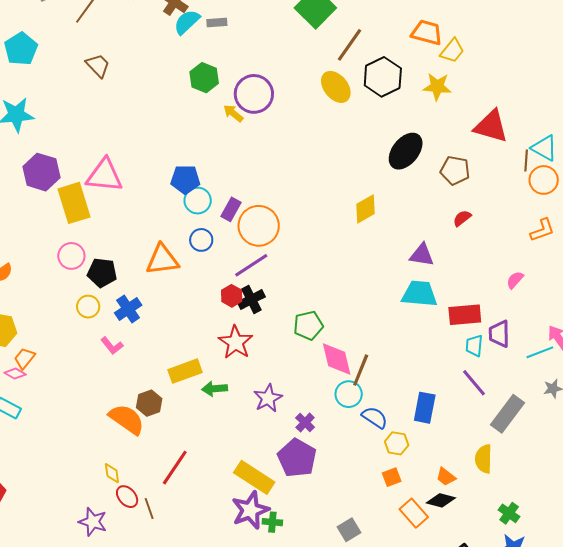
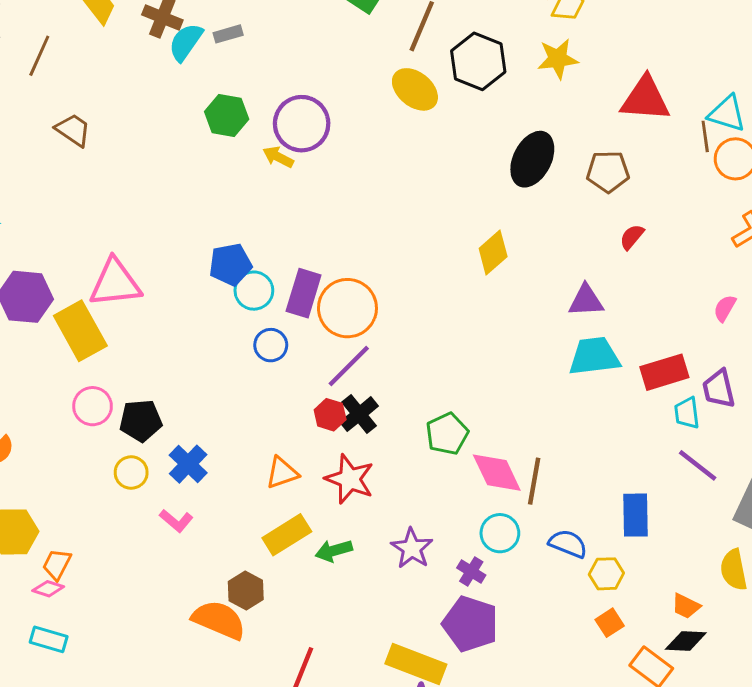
purple rectangle: (231, 209) -> (304, 293), size x1.4
orange triangle: (162, 260) -> (282, 473), moved, size x0.7
cyan circle: (349, 394) -> (500, 533), moved

